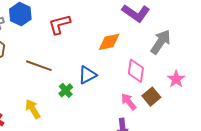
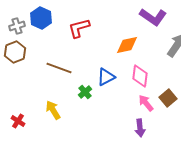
pink diamond: (136, 71) -> (140, 76), moved

